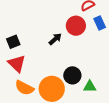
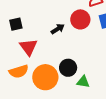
red triangle: (17, 64) -> (28, 47), moved
orange semicircle: (24, 88) -> (19, 71), turned -54

